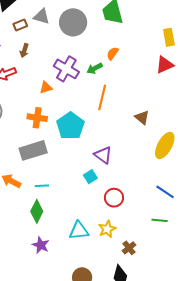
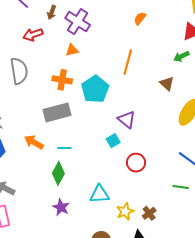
green arrow: (95, 68) -> (181, 56), moved
purple cross: (66, 69) -> (78, 22), moved
yellow star: (107, 229) -> (125, 211), moved

